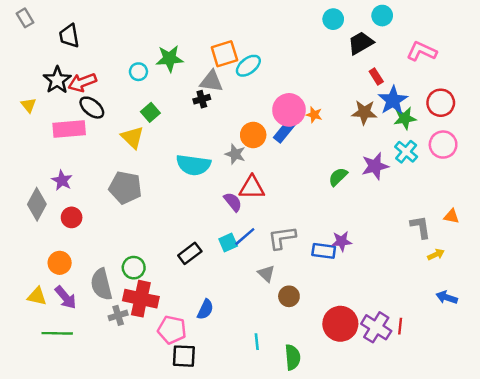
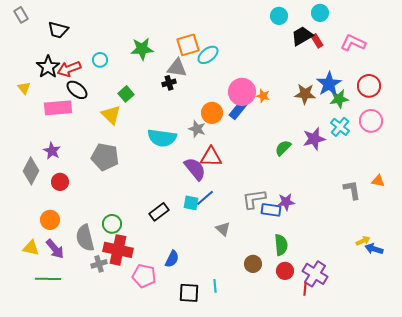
black trapezoid: (69, 36) -> (58, 30), turned -65
cyan circle: (138, 72) -> (100, 60), moved
red rectangle: (376, 76) -> (317, 41), moved
purple semicircle: (233, 202) -> (195, 169), size x1.4
gray L-shape: (282, 238) -> (254, 199), moved
cyan square: (228, 243) -> (191, 203), turned 35
yellow arrow: (436, 254) -> (363, 241), moved
brown circle: (289, 296) -> (253, 264), moved
red circle: (340, 324) -> (285, 271), size x0.6
red line: (400, 326) -> (305, 289), moved
black square: (184, 356) -> (189, 293), moved
green semicircle: (293, 357) -> (281, 245), moved

